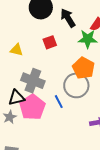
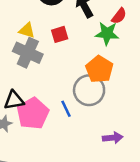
yellow triangle: (17, 50) -> (27, 30), moved
gray cross: (33, 81) -> (28, 53), moved

